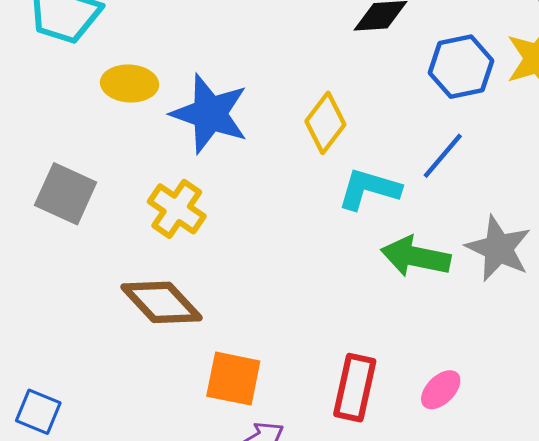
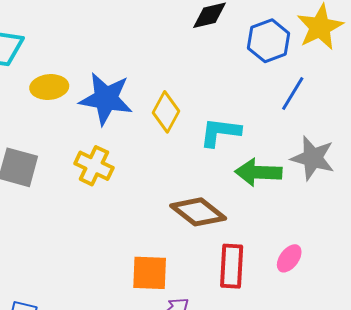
yellow diamond: (325, 123) -> (166, 112), moved
blue line: (443, 156) -> (293, 93), moved
brown diamond: (161, 302) -> (198, 212), moved

